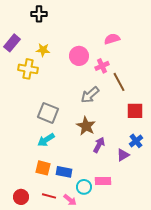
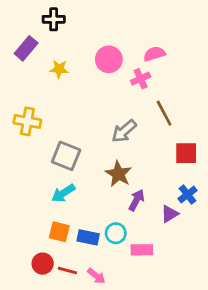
purple rectangle: (12, 43) -> (26, 48), moved
pink circle: (79, 56) -> (109, 59), moved
pink cross: (102, 66) -> (141, 79), moved
yellow cross: (28, 69) -> (27, 121), moved
cyan circle: (84, 187) -> (116, 233), moved
red circle: (21, 197) -> (43, 264), moved

